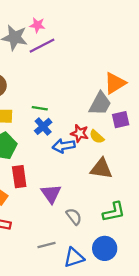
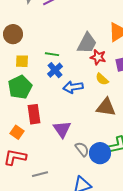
gray trapezoid: (100, 104) -> (87, 43), moved
red star: (80, 133) -> (98, 57), moved
gray line: (47, 245) -> (40, 174), moved
blue circle: (105, 248) -> (100, 153), moved

